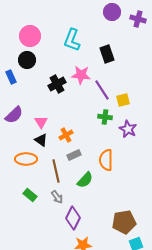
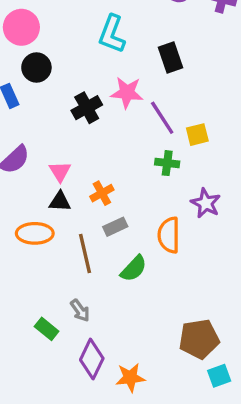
pink circle: (30, 36) -> (21, 27), moved
purple star: (128, 129) -> (206, 203), moved
black triangle: (41, 140) -> (60, 202), turned -32
green rectangle: (30, 195) -> (47, 329), moved
gray arrow: (57, 197) -> (80, 310), moved
purple diamond: (73, 218) -> (92, 359), moved

